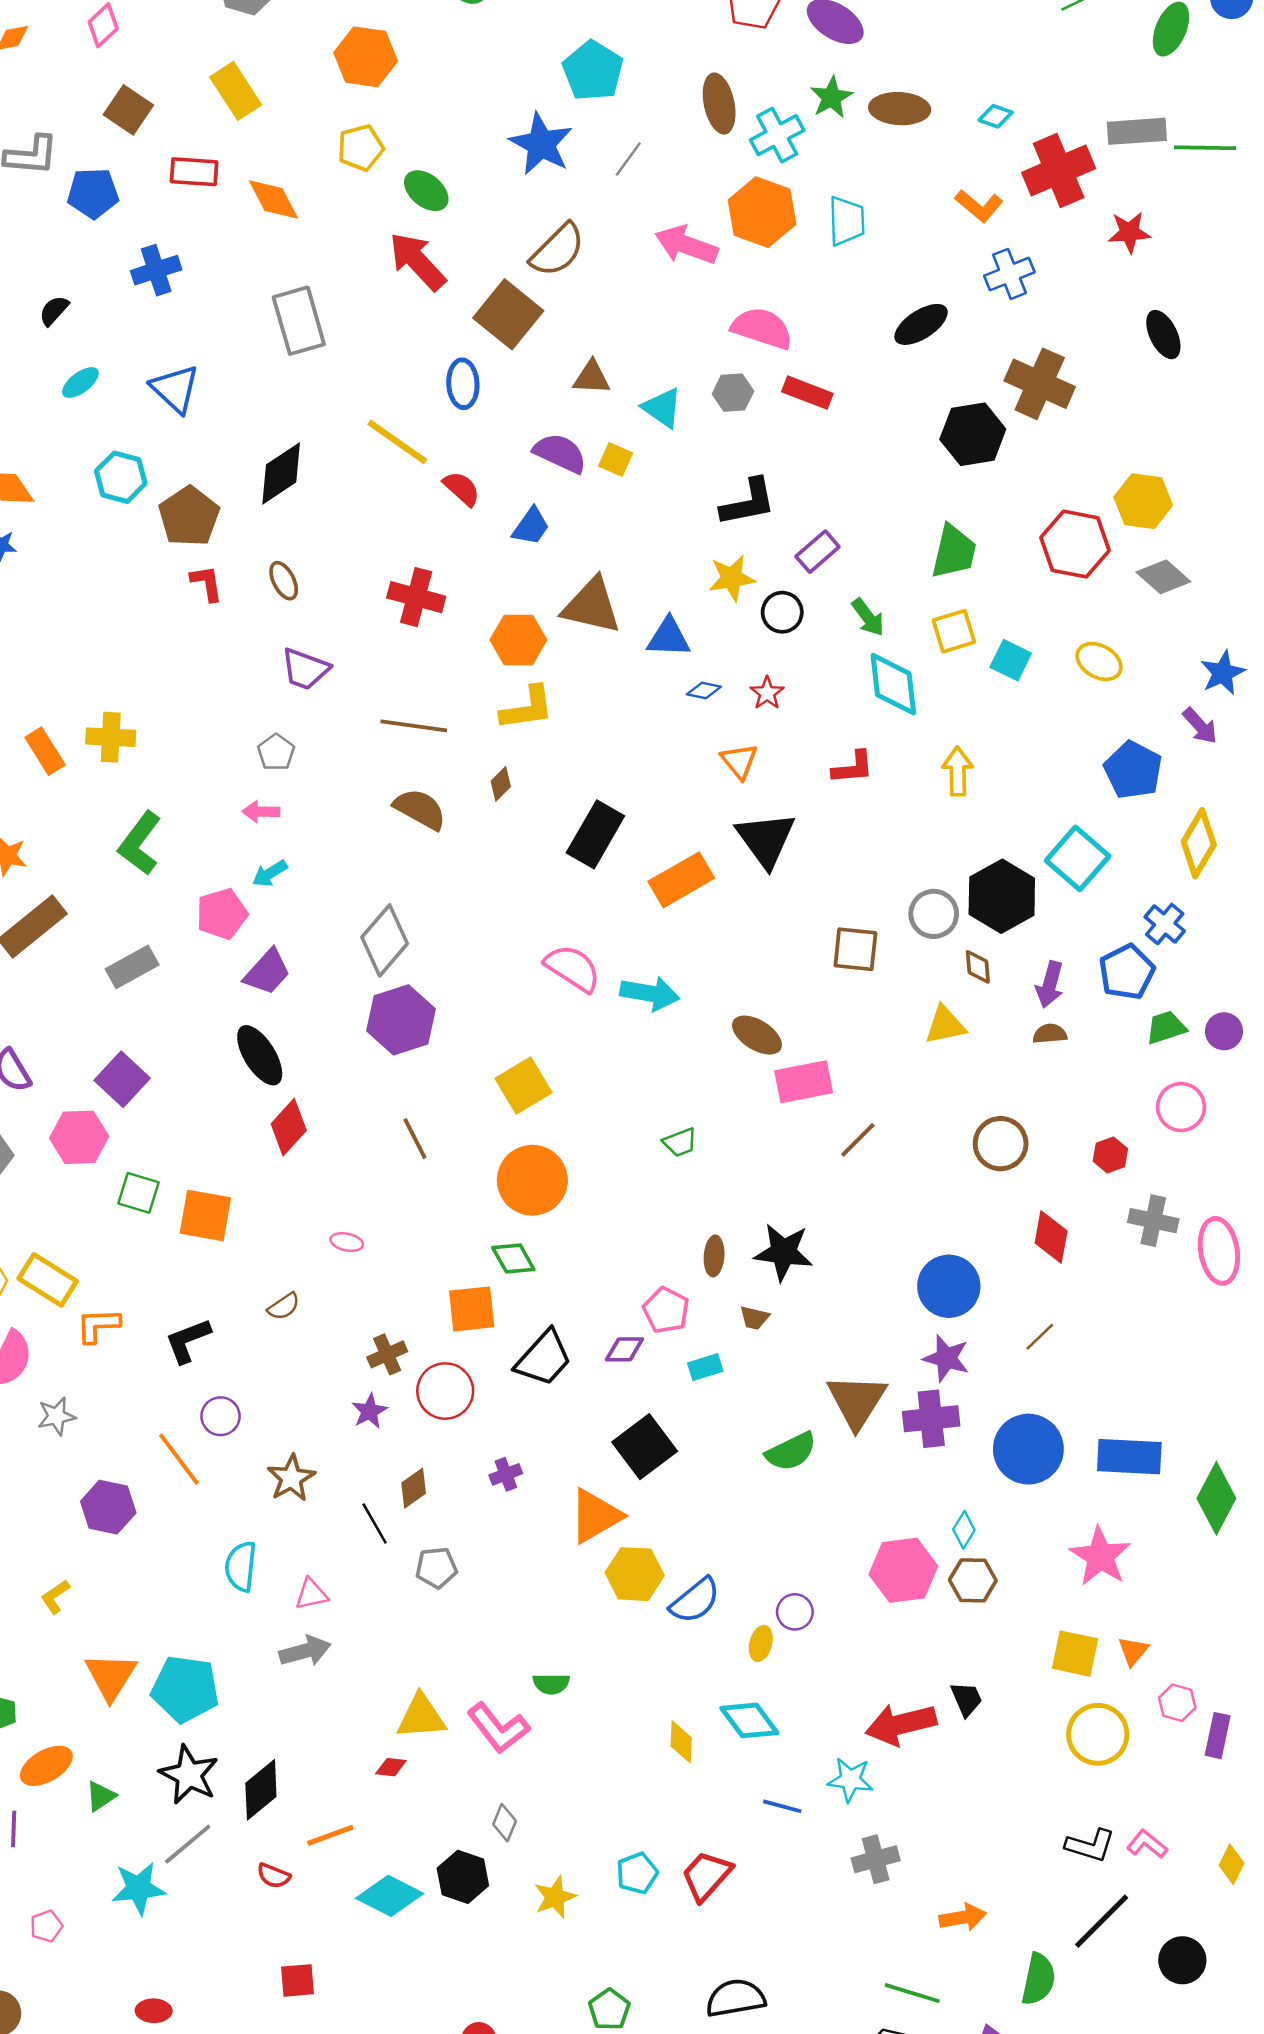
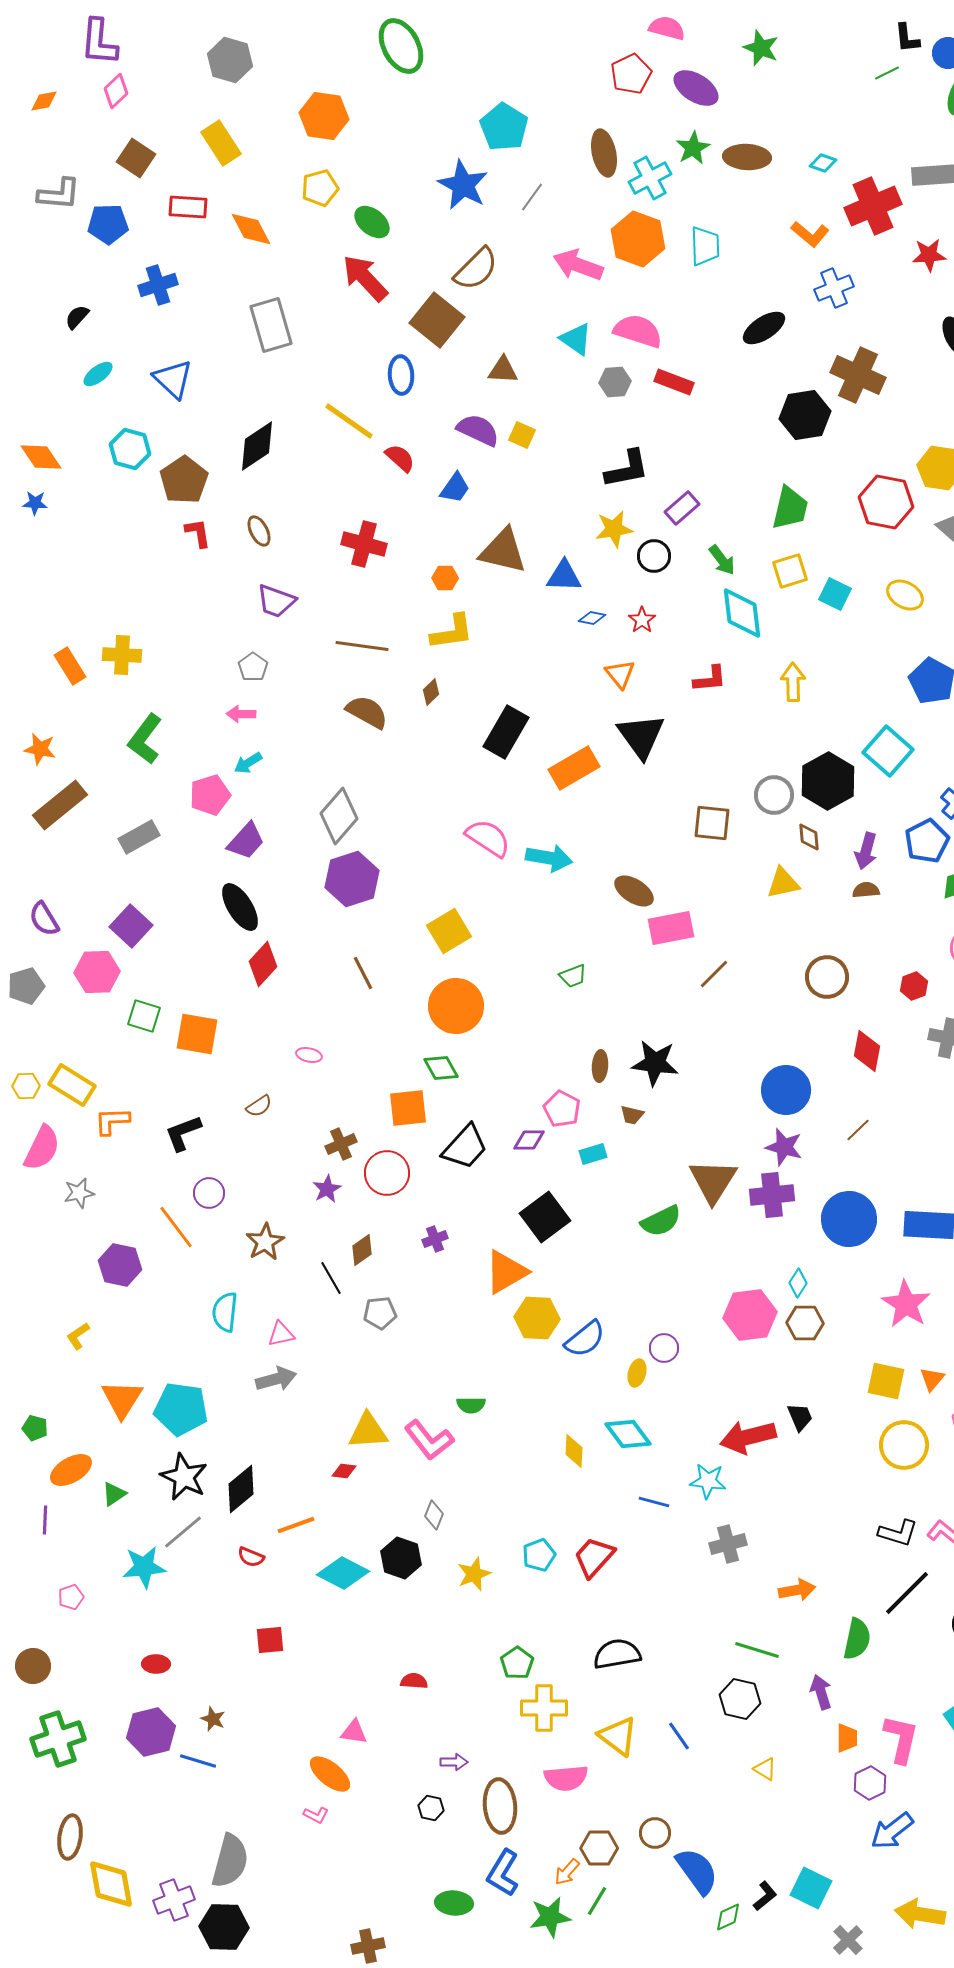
cyan triangle: (662, 408) -> (576, 339), moved
orange hexagon: (518, 640) -> (445, 578), size x0.6

